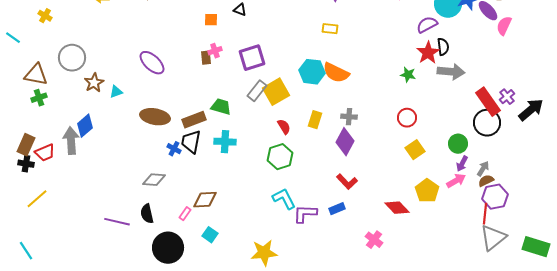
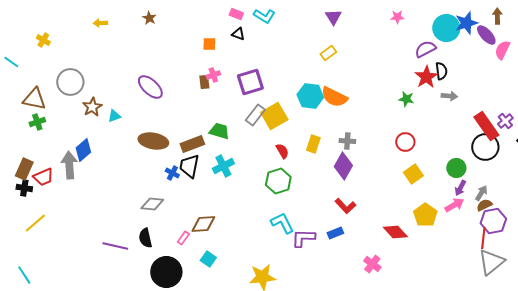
yellow rectangle: (330, 29) -> (328, 53), turned -42
gray arrow: (451, 72) -> (449, 96), size x0.6
cyan cross: (225, 142) -> (223, 166), turned -30

